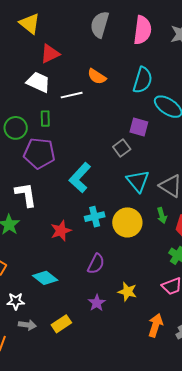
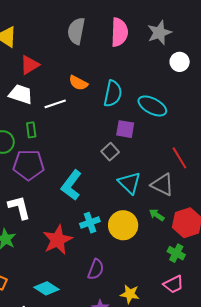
cyan semicircle: (143, 80) -> (113, 94), moved
green arrow: (162, 215) -> (157, 215), turned 147
red star: (61, 231) -> (58, 240), size x1.4

